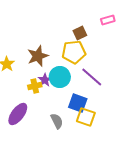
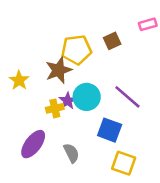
yellow pentagon: (74, 52) -> (76, 50), moved
yellow square: (86, 117) -> (124, 163), moved
gray semicircle: (57, 121) -> (71, 153), moved

